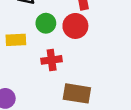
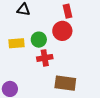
green circle: (46, 23) -> (39, 40), moved

